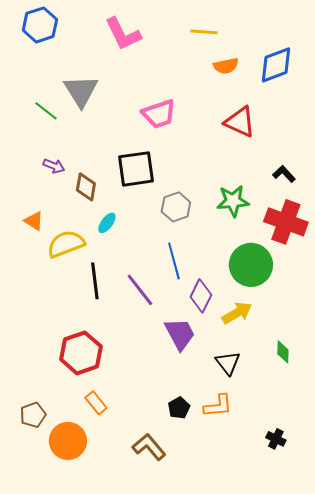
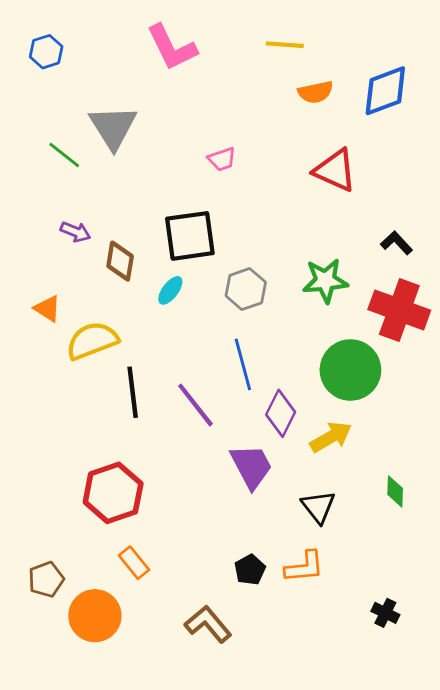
blue hexagon: (40, 25) -> (46, 52), moved, size x0.7
pink trapezoid: (159, 114) -> (222, 159), size x0.6
cyan ellipse: (107, 223) -> (170, 290), moved

